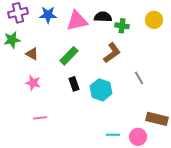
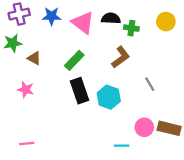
pink triangle: (77, 21) -> (83, 23), turned 50
pink star: (33, 83) -> (26, 90), moved
black rectangle: (74, 84) -> (80, 91), size x1.6
pink line: (40, 118) -> (27, 143), moved
pink circle: (138, 137) -> (144, 127), moved

